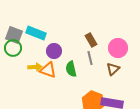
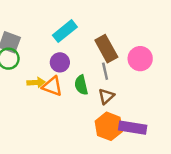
cyan rectangle: (36, 33) -> (65, 31), moved, turned -60
brown rectangle: (91, 40) -> (106, 49), size x1.5
brown triangle: (113, 69) -> (106, 96), moved

